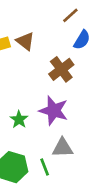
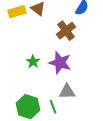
green star: (19, 119) -> (33, 62), moved

